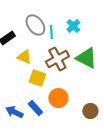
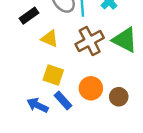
yellow square: (37, 78) -> (53, 75), moved
brown circle: (90, 111) -> (119, 97), moved

